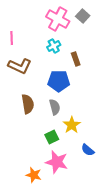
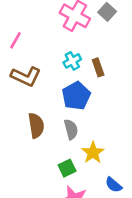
pink line: (12, 38) -> (15, 40), turned 32
cyan cross: (54, 46) -> (72, 61), moved
blue pentagon: (59, 81) -> (76, 96), turned -30

